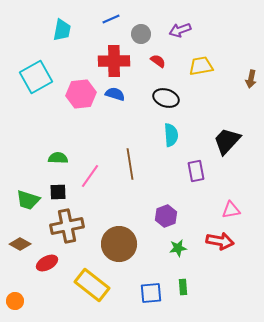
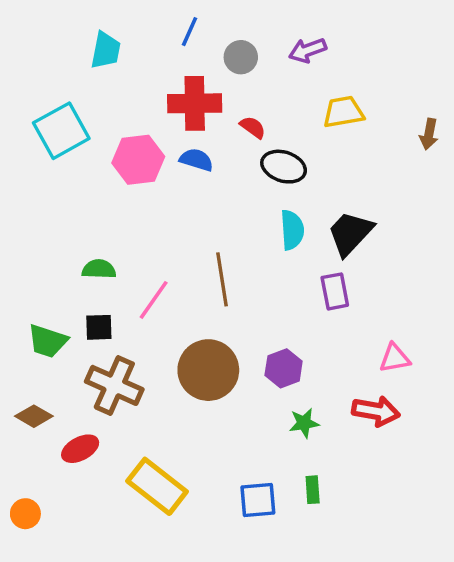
blue line: (111, 19) -> (190, 32), turned -42
red semicircle: (158, 61) -> (253, 127), moved
black trapezoid: (227, 141) -> (350, 233), moved
brown cross: (67, 226) -> (114, 385), turned 36
brown circle: (119, 244) -> (208, 370), moved

